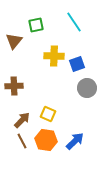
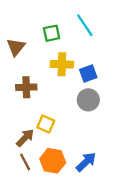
green square: (36, 25) -> (52, 33), moved
brown cross: (14, 86) -> (26, 87), moved
gray circle: (87, 88) -> (88, 100), moved
yellow square: (48, 114) -> (46, 124), moved

